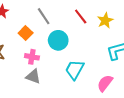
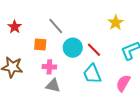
red line: (81, 16) -> (94, 50), moved
orange square: (26, 33) -> (40, 45), turned -32
cyan trapezoid: (75, 70) -> (92, 74), turned -45

